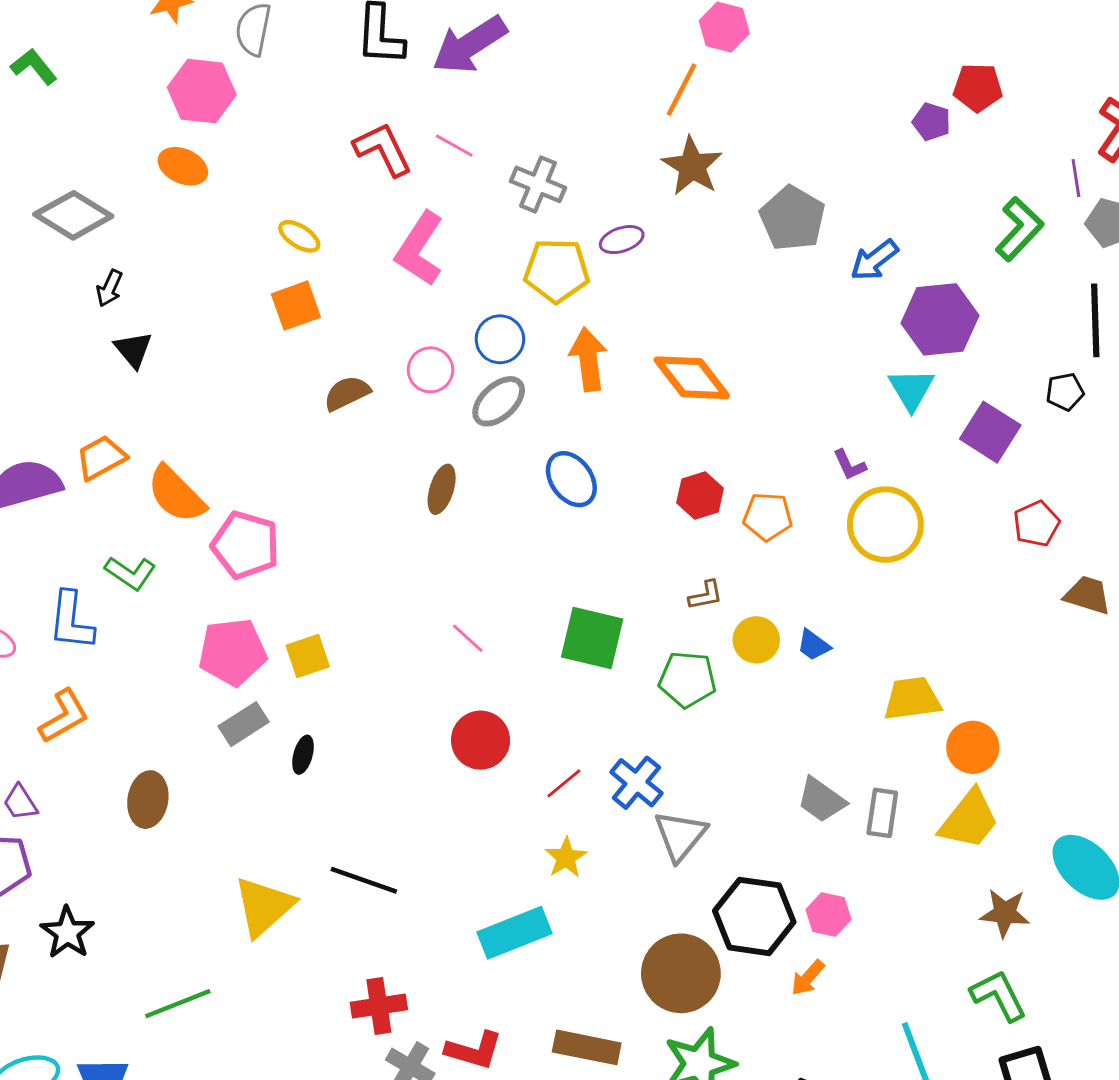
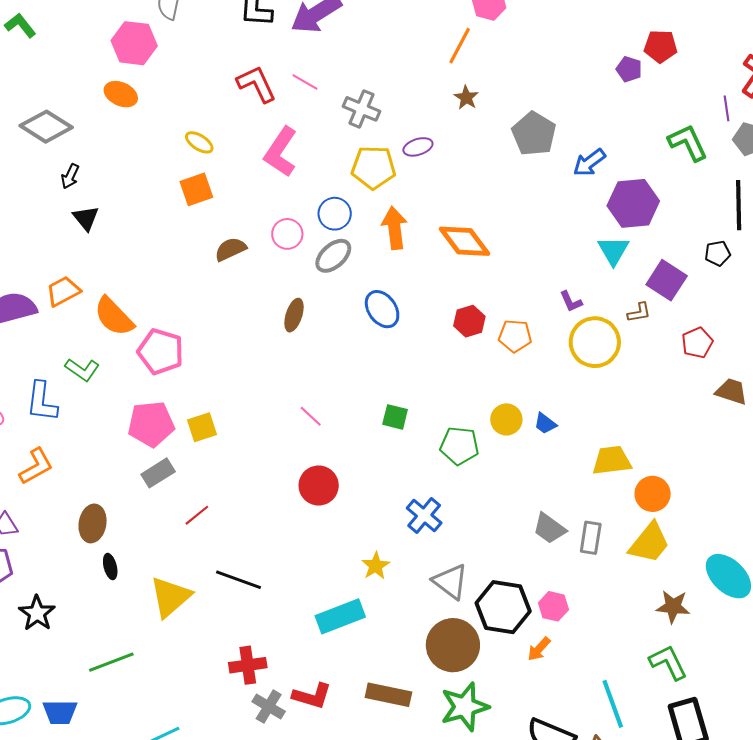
brown star: (692, 166) -> (466, 98), size x0.6
green L-shape: (1019, 229) -> (688, 143), turned -69
brown L-shape: (706, 595) -> (639, 313), moved
green square: (592, 638) -> (395, 417), size x0.6
black ellipse: (303, 755) -> (110, 567), moved, turned -30
red line: (564, 783) -> (197, 515), moved
gray triangle: (680, 836) -> (450, 582), moved, turned -33

